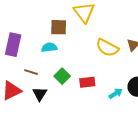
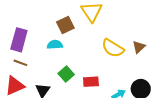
brown square: (59, 27) -> (65, 25), turned -30
brown line: (31, 72) -> (20, 63), moved

